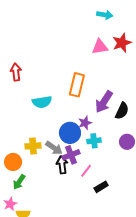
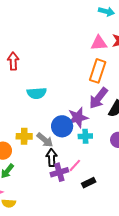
orange rectangle: (77, 85) -> (98, 71), moved
purple star: (85, 123) -> (78, 118), size x1.5
purple cross: (71, 155) -> (59, 172), moved

